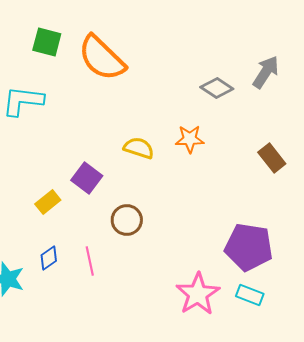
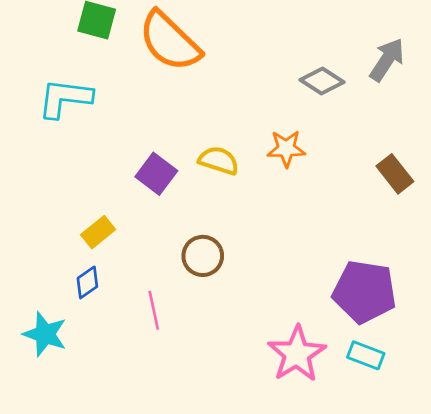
purple square: (87, 178) -> (156, 174), moved
blue diamond: (49, 258) -> (87, 282), moved

